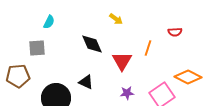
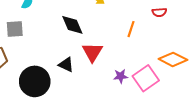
red triangle: (122, 61) -> (92, 52), moved
purple star: (127, 93) -> (121, 76), moved

